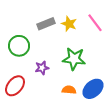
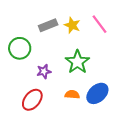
green star: (74, 59) -> (77, 62), turned 30
red ellipse: (15, 86) -> (32, 100), moved

